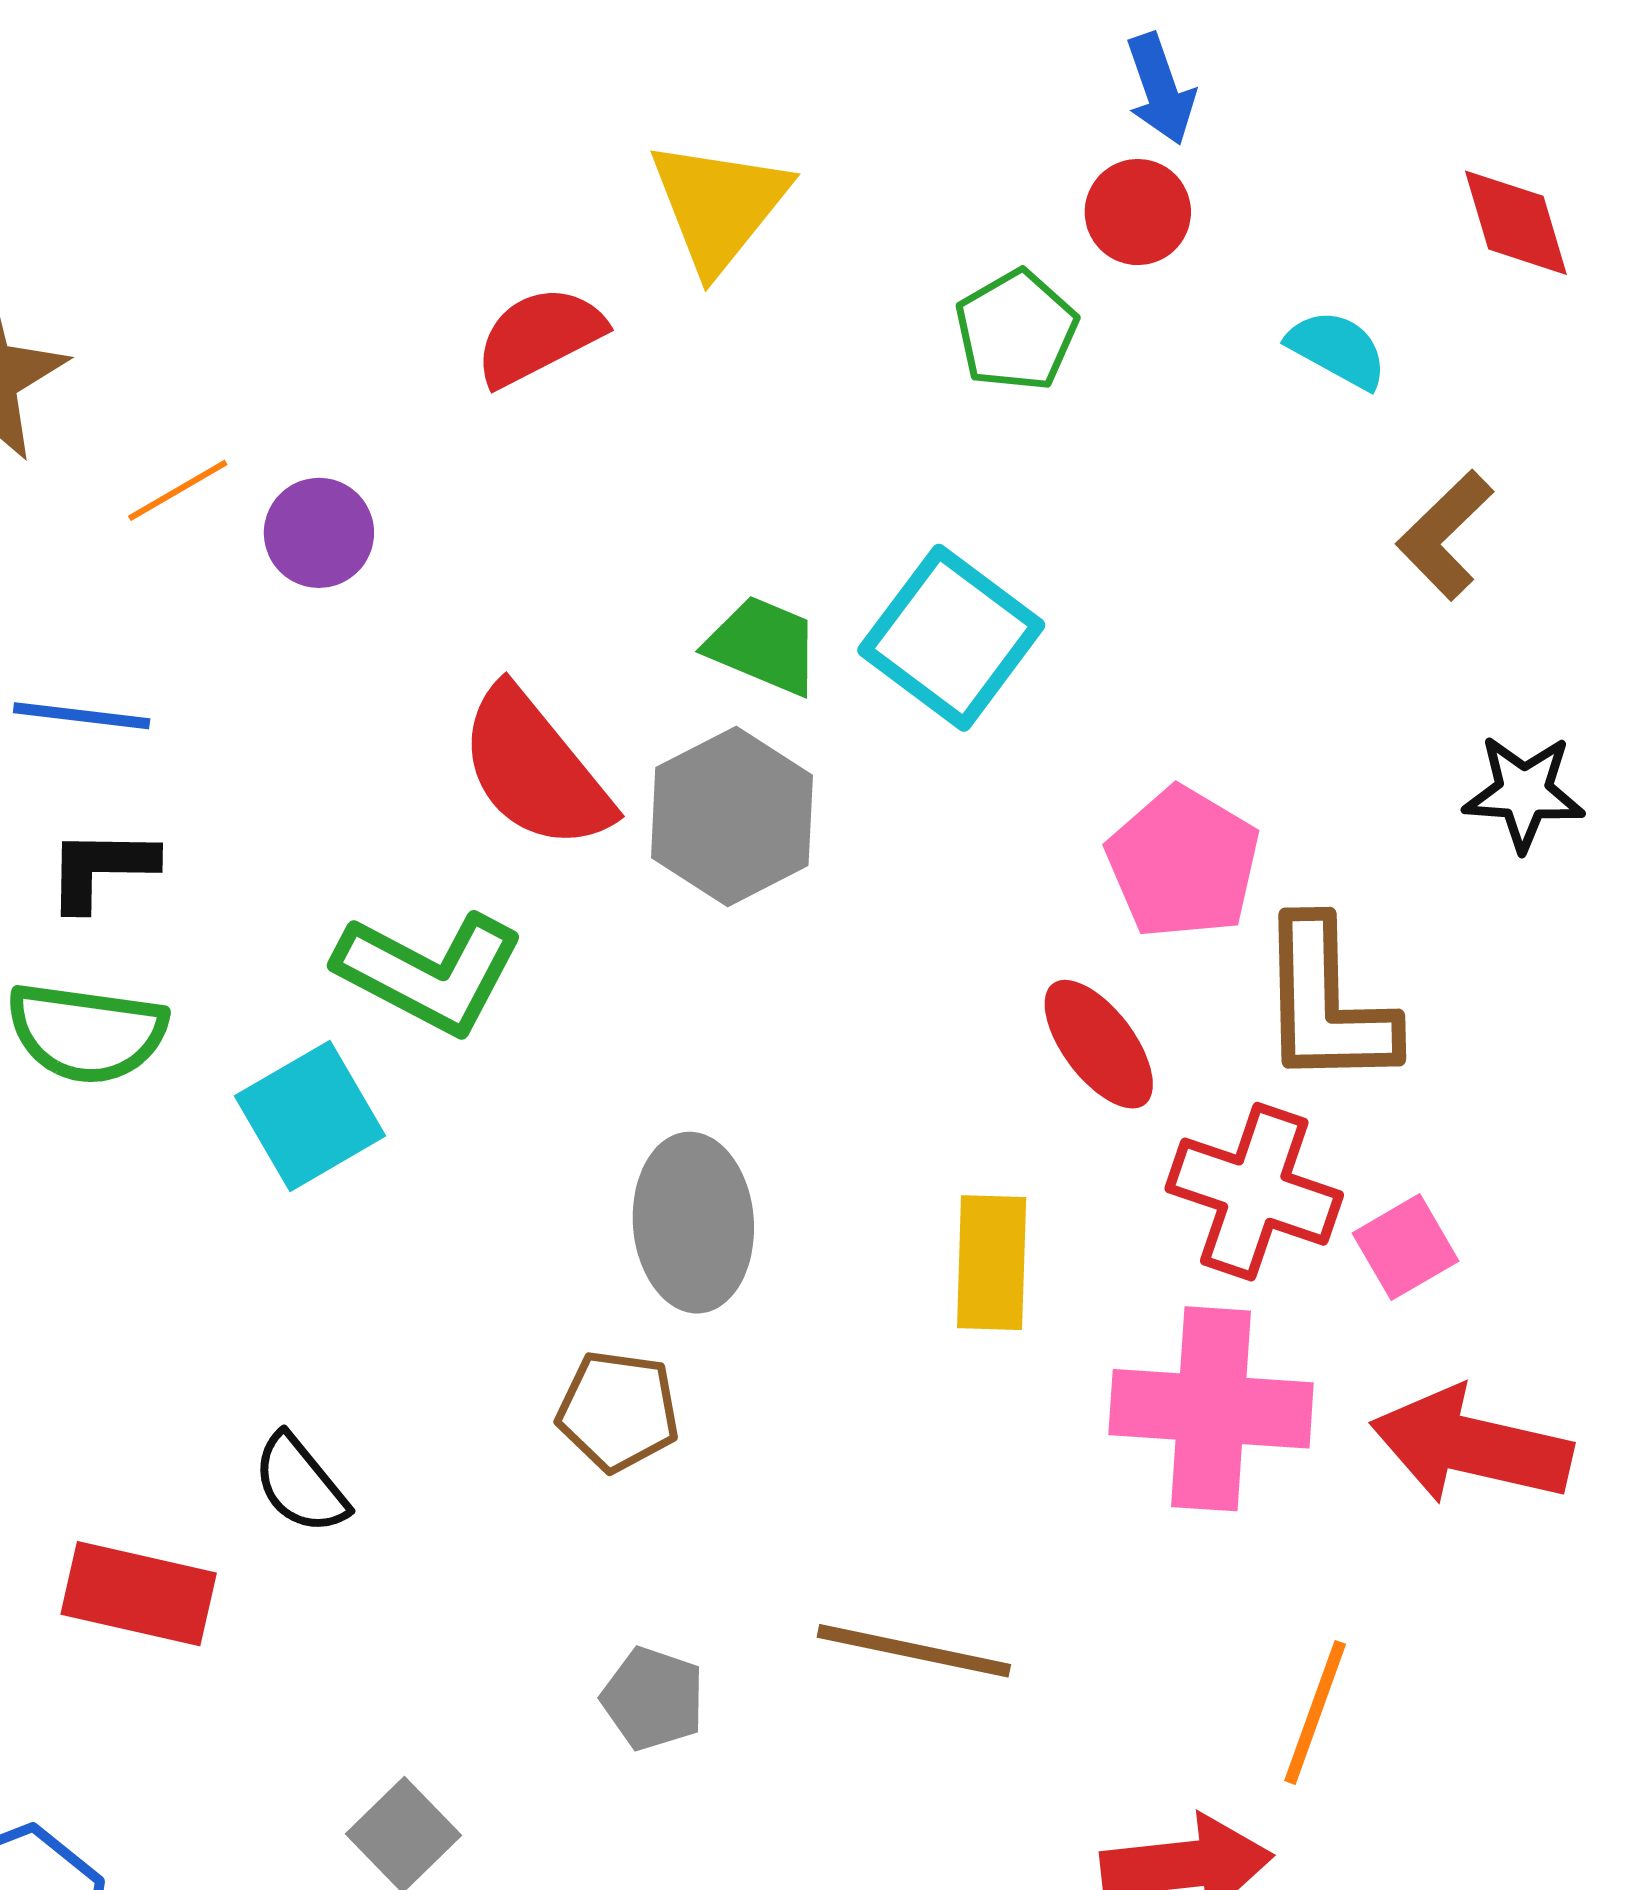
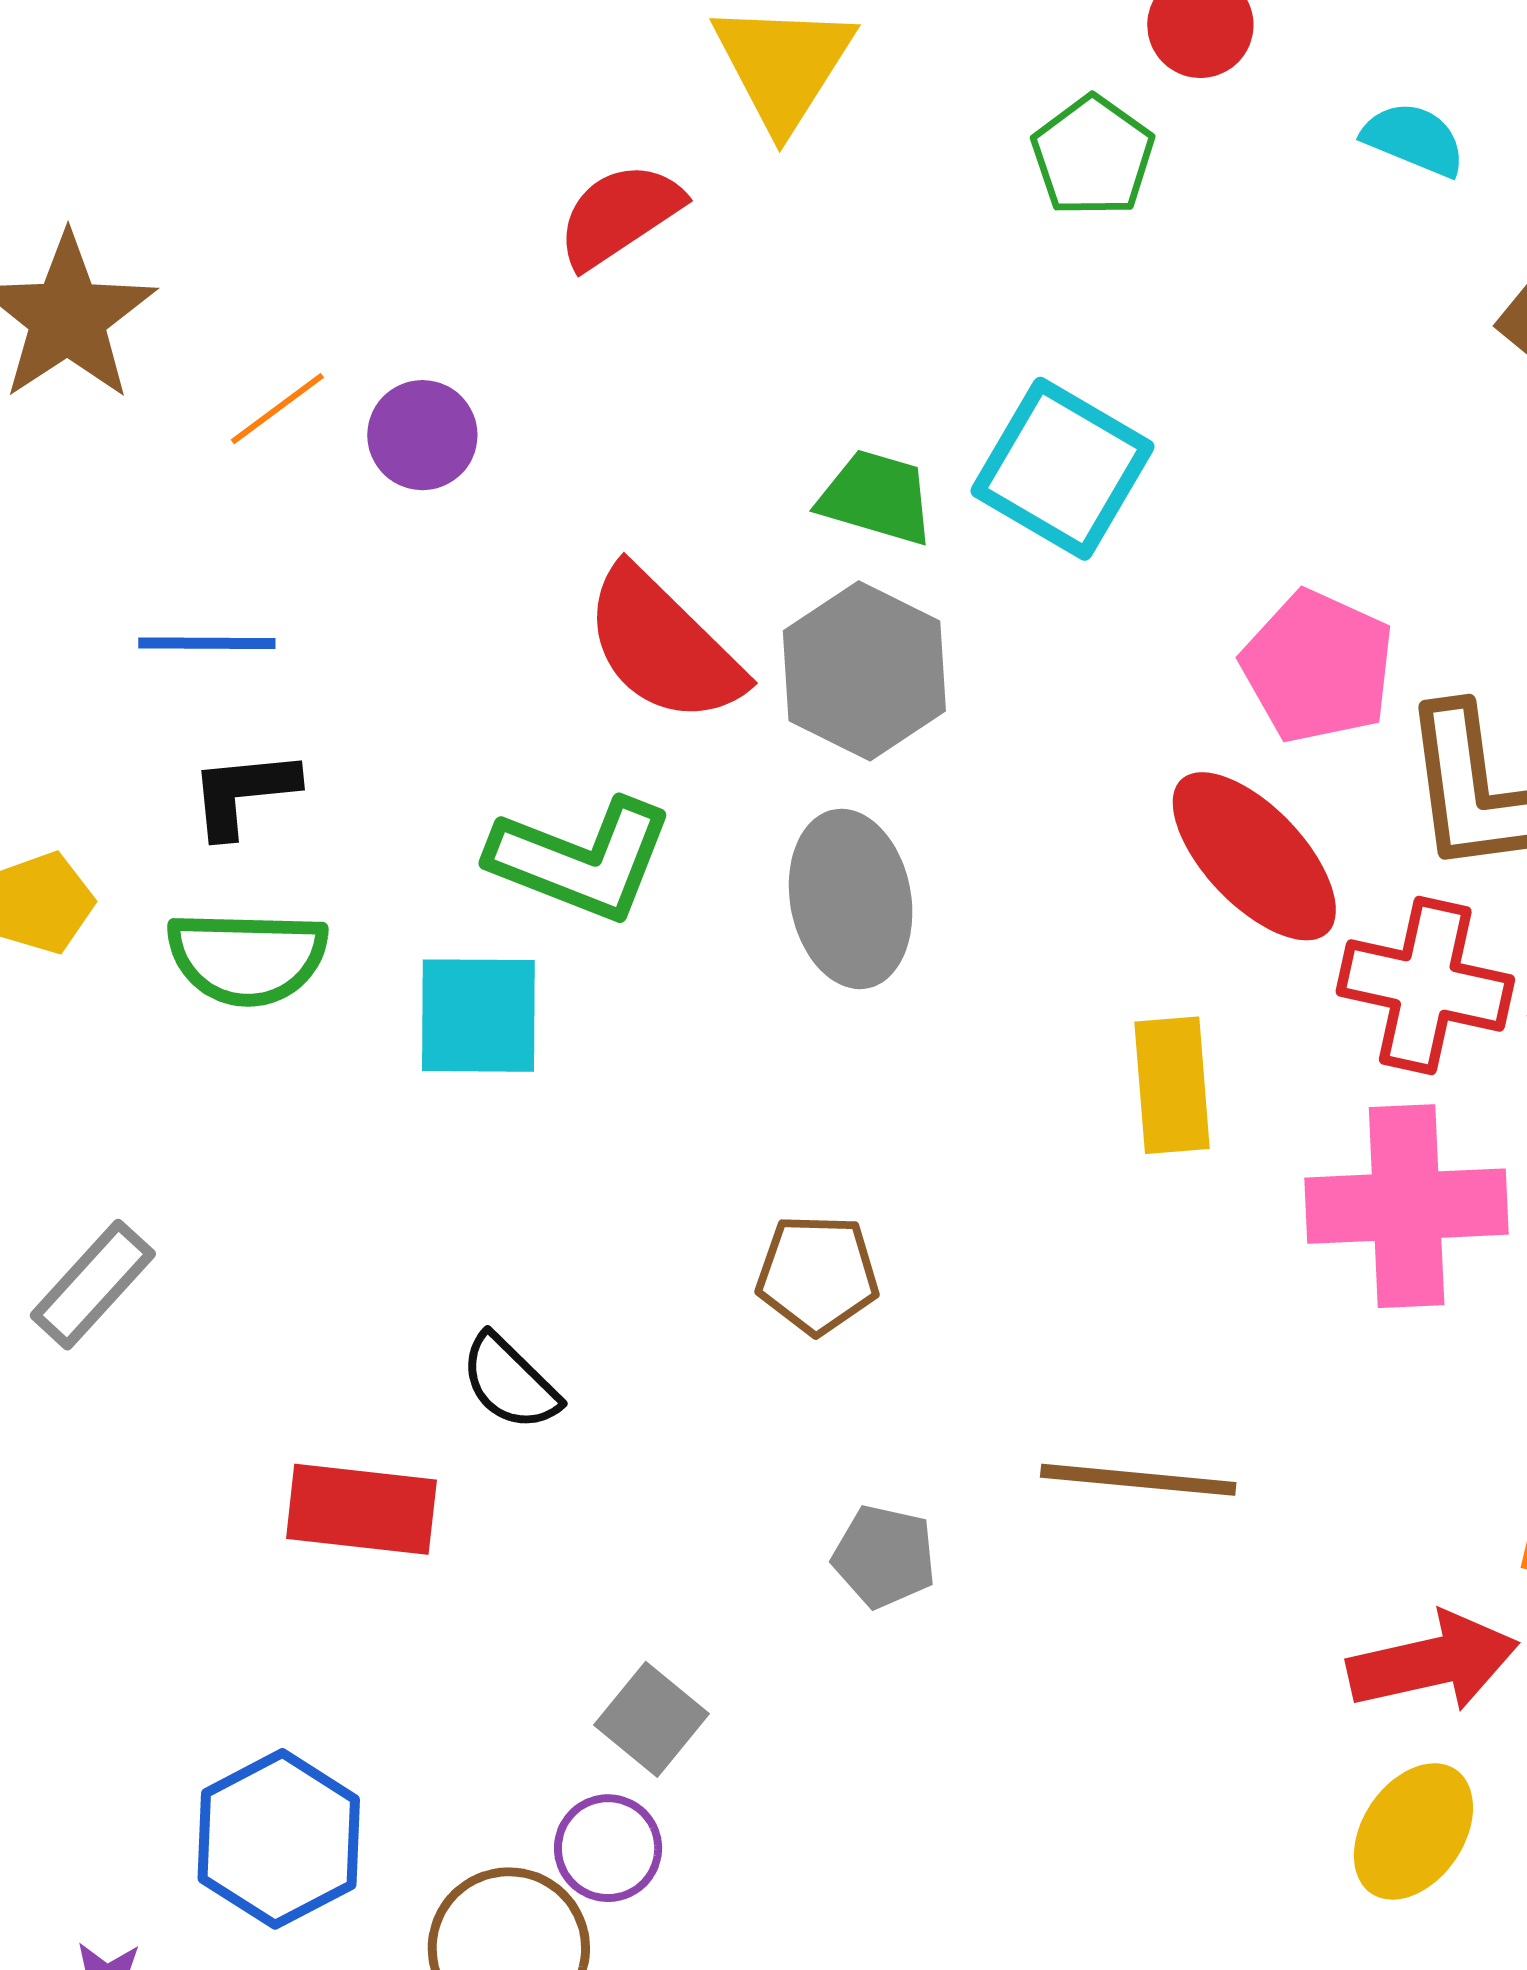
red ellipse: (1099, 1044) -> (1254, 856), size x1.4
cyan square: (310, 1116) -> (478, 1016), turned 37
gray ellipse: (693, 1223) -> (851, 899), moved

